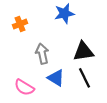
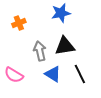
black triangle: (83, 52) -> (65, 46), moved
pink semicircle: (24, 87) -> (14, 75), moved

